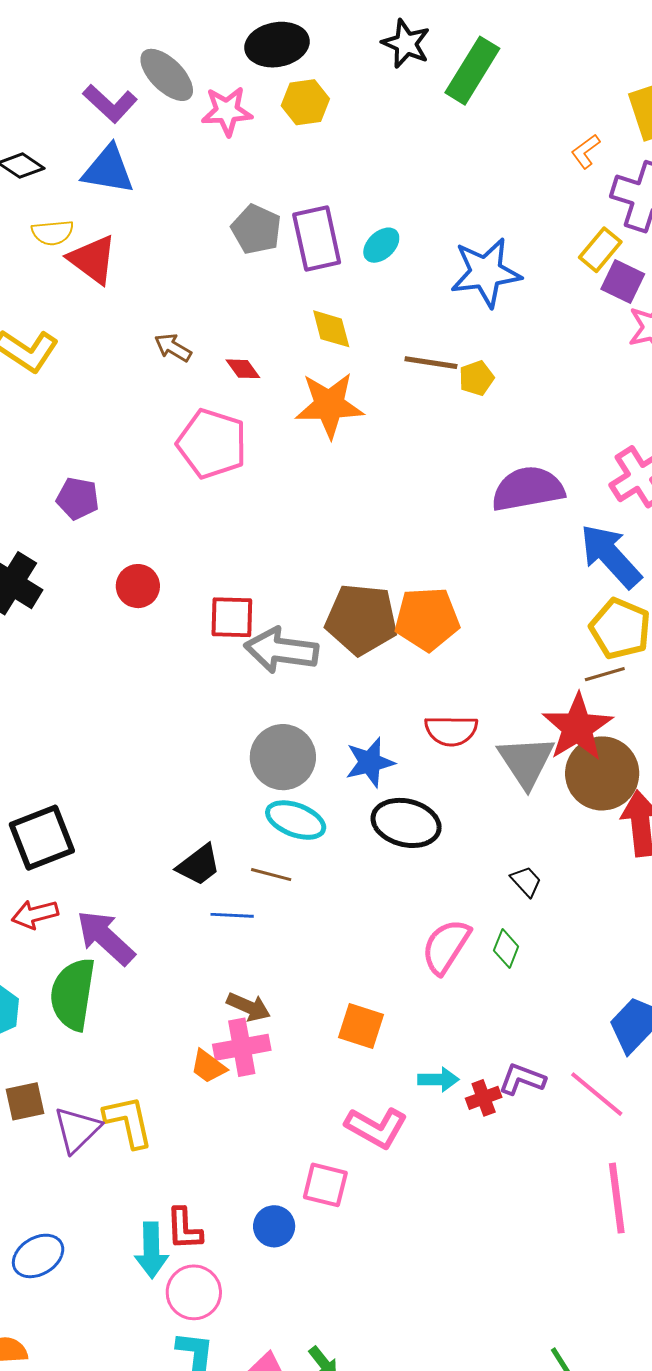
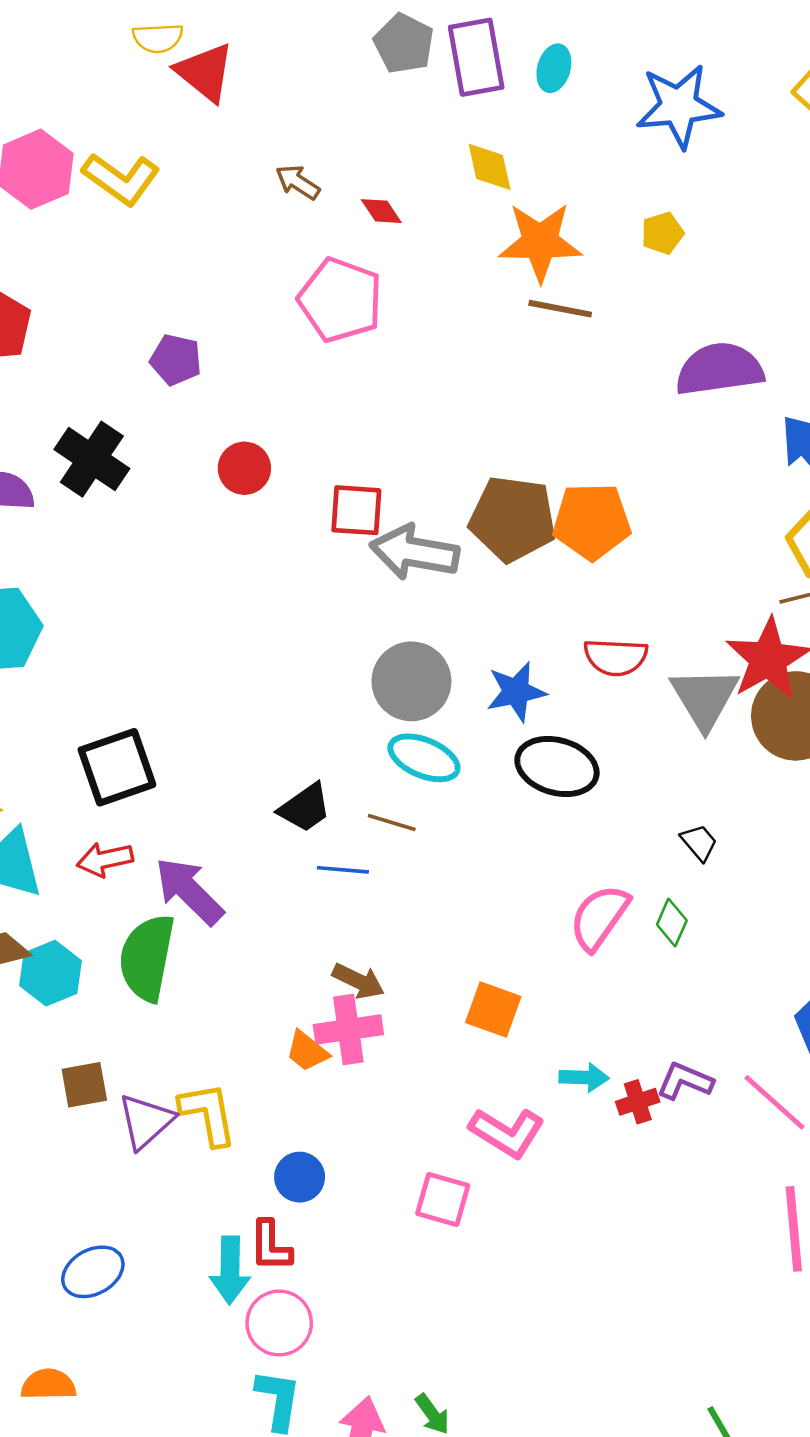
cyan ellipse: (381, 245) -> (554, 68), turned -33
brown line: (431, 363) -> (560, 309), moved
orange star: (329, 405) -> (540, 242), moved
blue circle: (274, 1226) -> (300, 1177), moved

